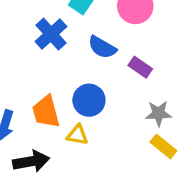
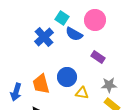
blue semicircle: (102, 47) -> (74, 34), moved
yellow triangle: (77, 135) -> (82, 93), moved

